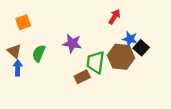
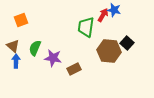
blue star: (130, 39) -> (114, 10), moved
purple star: (72, 43) -> (53, 58), moved
green trapezoid: (96, 62) -> (86, 27), moved

